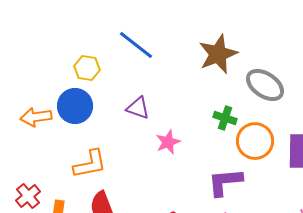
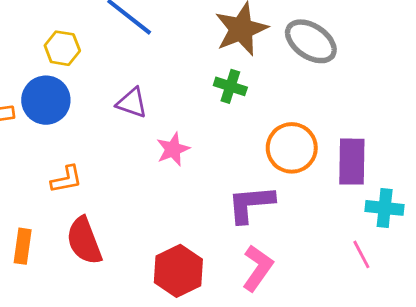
gray ellipse: (265, 85) -> (311, 41), moved
green cross: (225, 118) -> (230, 86), moved
orange L-shape: (90, 164) -> (66, 179), size x0.7

